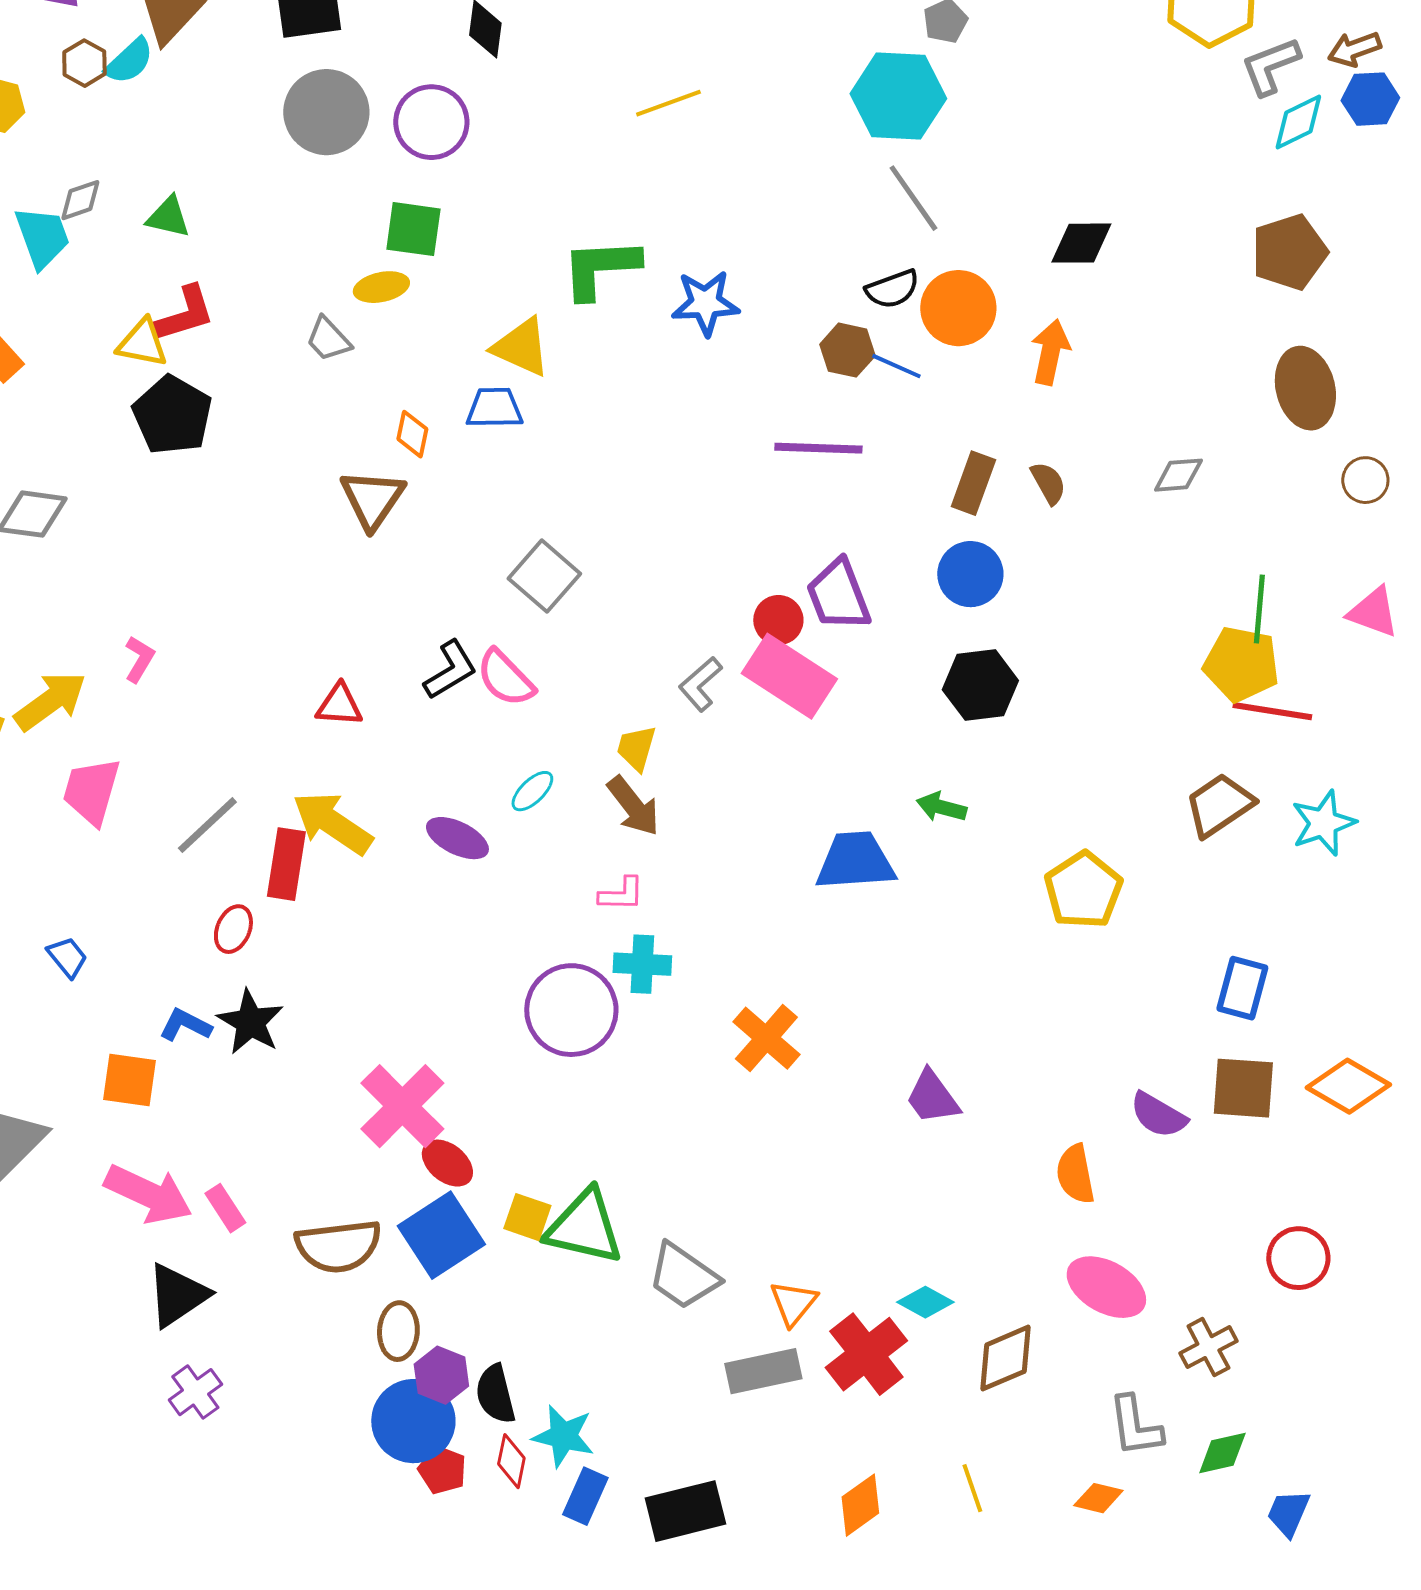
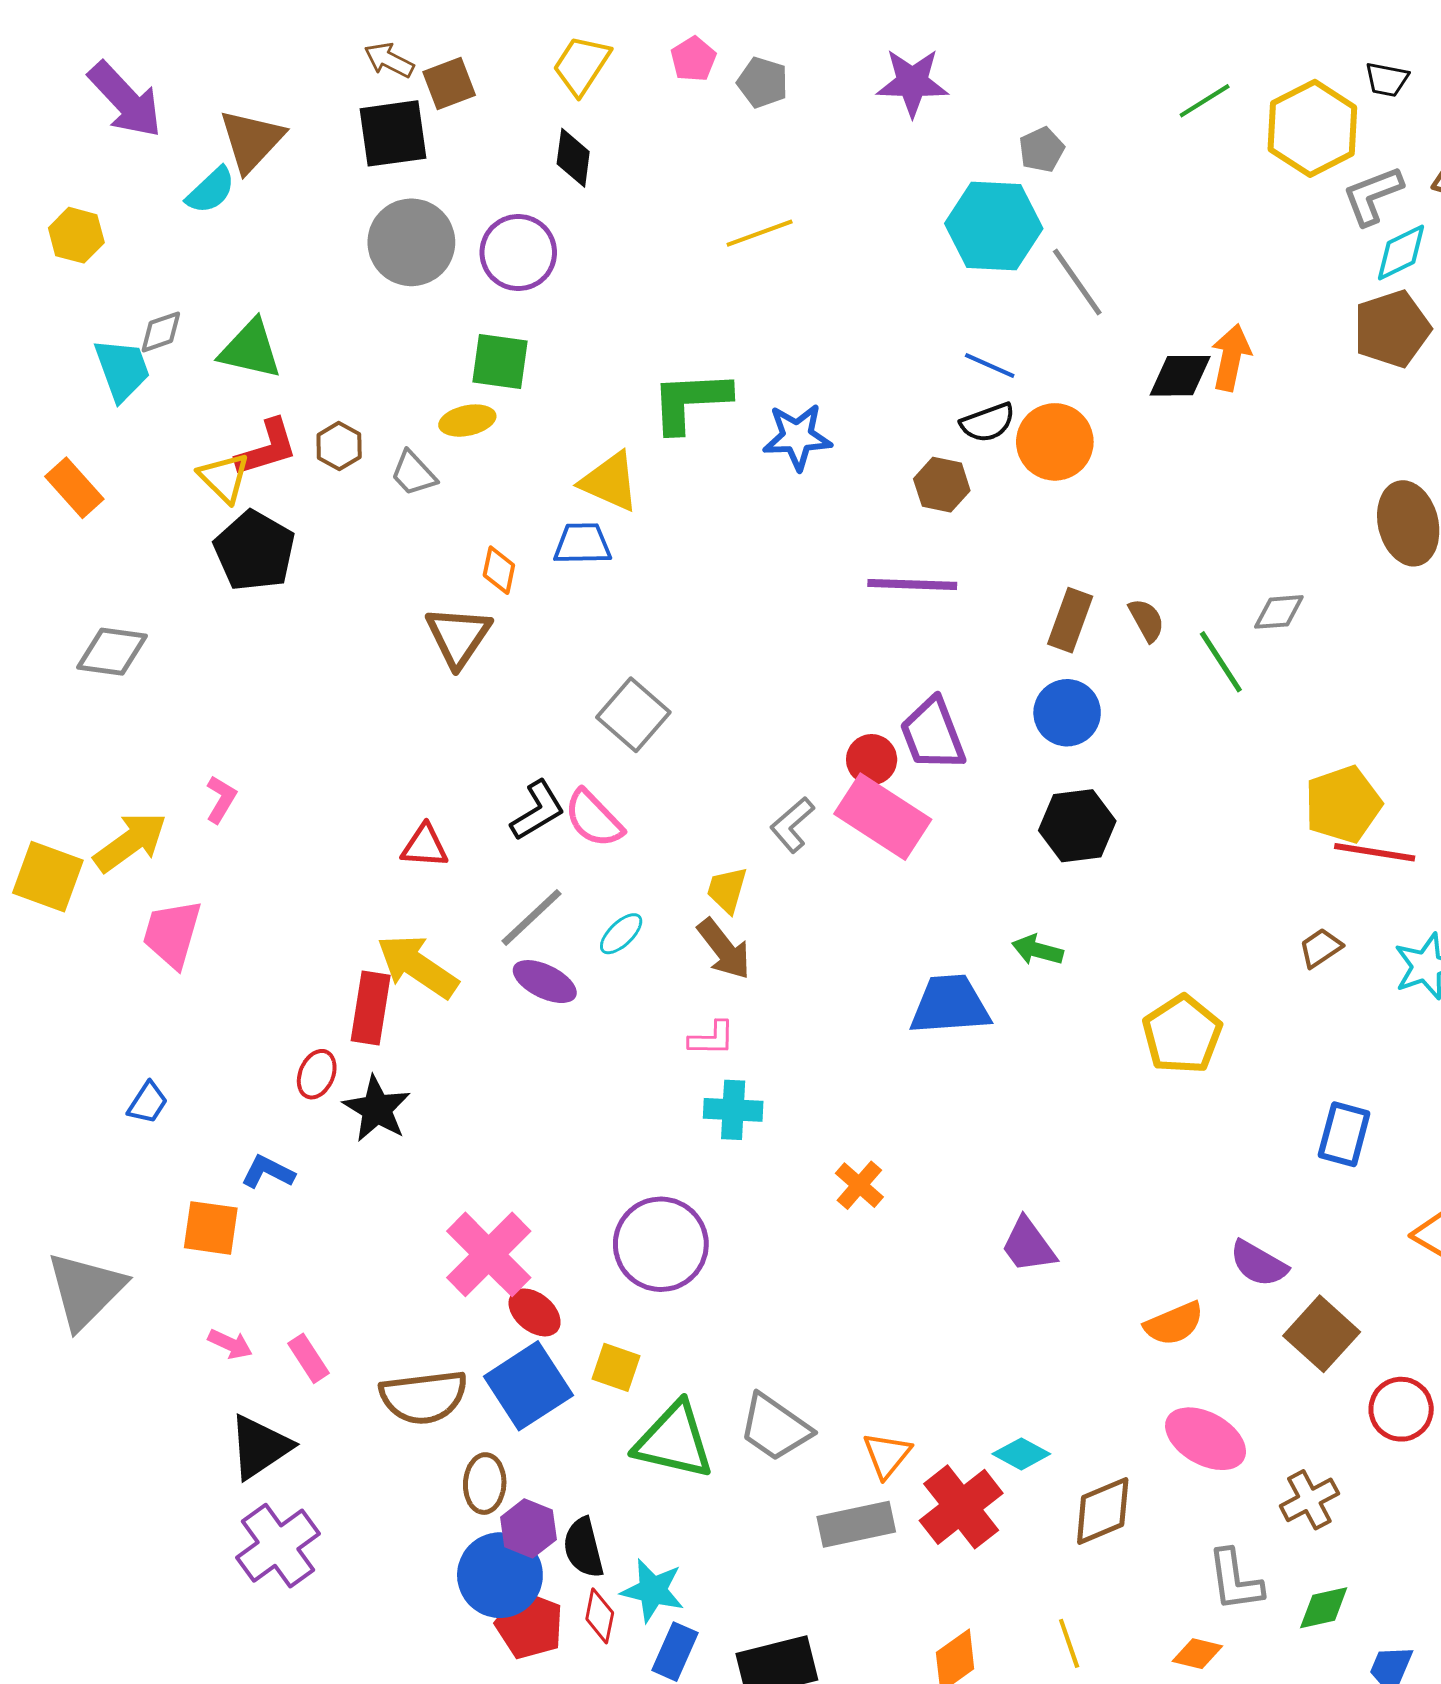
brown hexagon: (84, 63) -> (339, 446), moved
gray line: (913, 198) -> (1077, 282), moved
green triangle: (168, 217) -> (250, 349), size x1.4
brown pentagon: (1289, 252) -> (1392, 329), moved
yellow triangle: (142, 343) -> (224, 478), turned 34
orange arrow: (1050, 352) -> (1231, 357), moved
blue line: (896, 366) -> (990, 366), moved
green line: (1259, 609) -> (1221, 662), moved, turned -38
yellow pentagon: (1241, 664) -> (1343, 804), turned -30
brown trapezoid: (1219, 805) -> (1321, 948), size x0.6
gray line: (207, 825) -> (532, 917), moved
blue trapezoid: (67, 957) -> (148, 1103), turned 72
purple circle: (571, 1010) -> (661, 1244), moved
black star: (250, 1022) -> (377, 1109), moved
orange cross: (766, 1038) -> (859, 1185), size x0.7
brown square: (1243, 1088) -> (1322, 1334), moved, turned 38
orange semicircle: (1075, 1174) -> (1174, 1324), turned -102
pink arrow: (148, 1194) -> (230, 1344), size x0.5
green triangle: (584, 1227) -> (674, 1441), moved
purple cross: (195, 1392) -> (278, 1546), size x1.5
red pentagon: (442, 1470) -> (529, 1625), size x1.4

